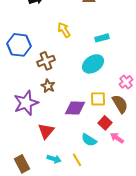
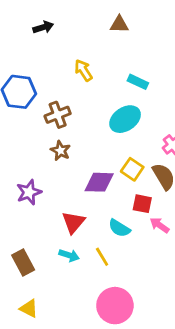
cyan rectangle: (102, 38) -> (138, 82), turned 40
yellow square: (98, 99) -> (132, 169), turned 35
purple star: (26, 103) -> (29, 192), moved, size x0.7
red square: (105, 123) -> (142, 204), turned -32
red triangle: (46, 131) -> (73, 222), moved

